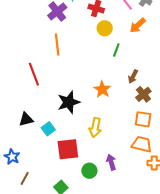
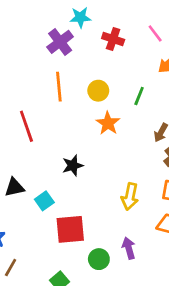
yellow circle: (105, 28) -> (98, 91), moved
orange star: (102, 89) -> (108, 123), moved
black star: (69, 102) -> (73, 165), size x0.7
yellow arrow: (95, 128) -> (130, 197), moved

